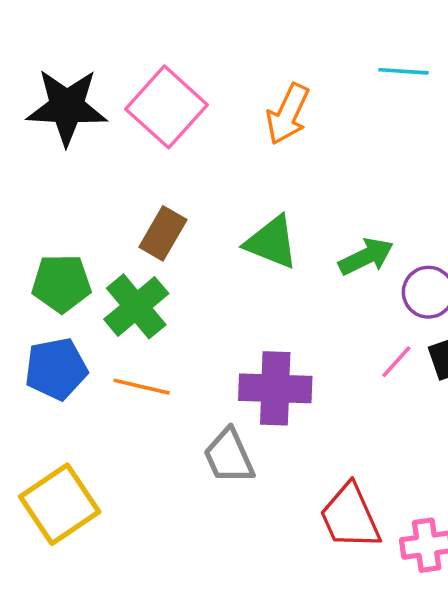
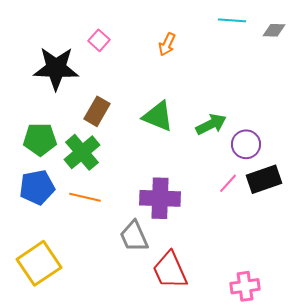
black star: (67, 107) -> (56, 68), moved
pink square: (167, 107) -> (99, 40), size x0.5
orange arrow: (288, 114) -> (167, 44), size x0.7
red trapezoid: (350, 517) -> (170, 270), moved

